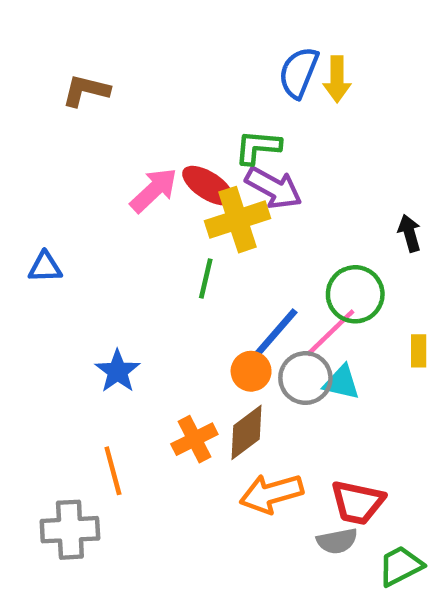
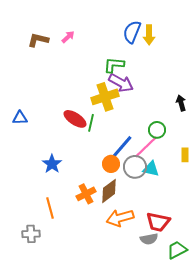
red ellipse: (208, 186) -> (75, 119), moved
pink arrow: (154, 190) -> (68, 37), moved, size x0.6
green circle: (355, 294) -> (157, 130), size x0.7
gray cross: (70, 530) -> (31, 234), size x0.7

